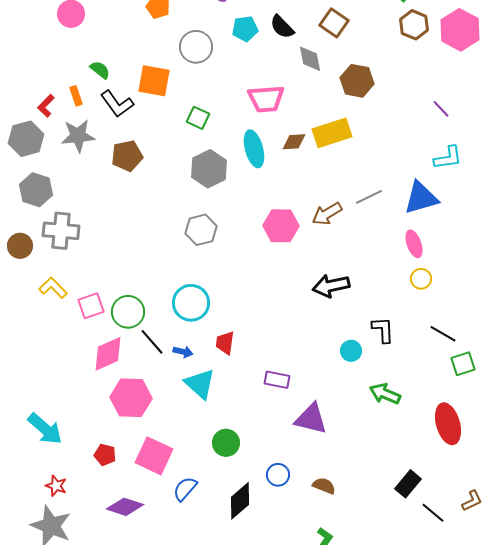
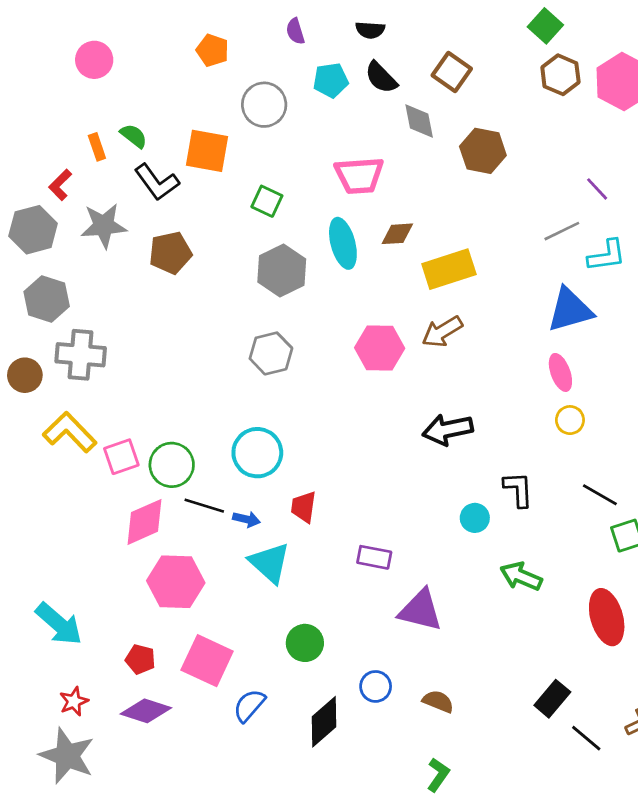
orange rectangle: (76, 96) -> (97, 147), moved
yellow rectangle: (332, 133) -> (449, 269), moved
gray line: (369, 197) -> (562, 231), moved
yellow L-shape: (53, 288) -> (70, 432), size x1.4
black line: (152, 342) -> (204, 506), turned -32
red star: (56, 486) -> (74, 701), turned 30
purple diamond: (125, 507) -> (146, 711), moved

